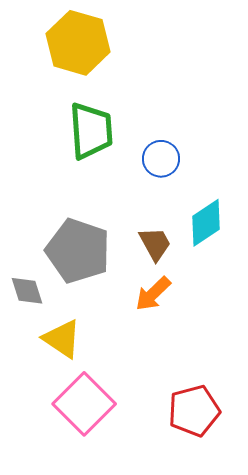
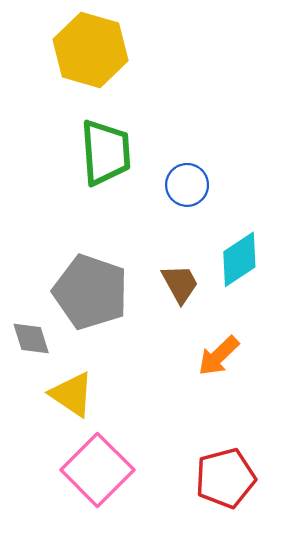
orange arrow: (153, 294) -> (218, 356), moved

